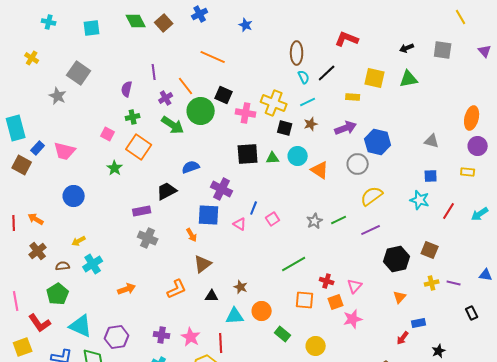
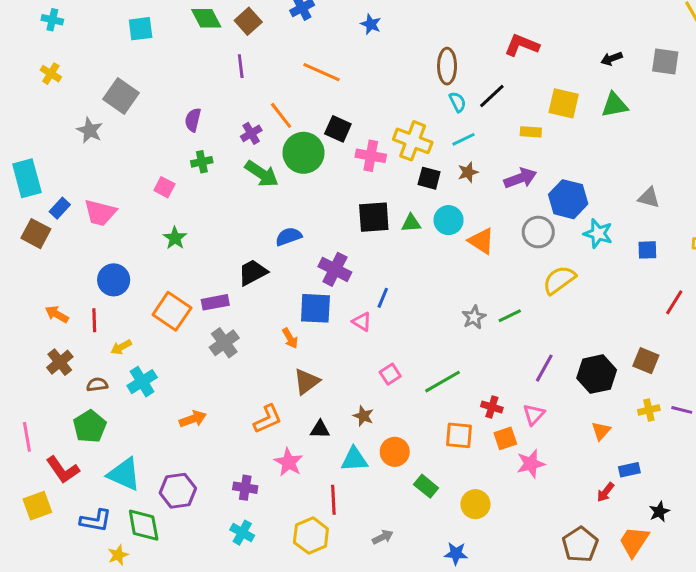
cyan cross: (49, 22) -> (52, 20), moved
purple line: (154, 72) -> (241, 66), moved
orange square: (139, 147) -> (172, 311), moved
cyan star: (420, 200) -> (598, 234), moved
pink square: (273, 219) -> (390, 374), moved
red line: (14, 223) -> (94, 320), moved
purple line: (371, 230) -> (544, 368), moved, turned -36
gray cross: (148, 238) -> (224, 343), turned 30
pink star: (191, 337) -> (289, 462), moved

